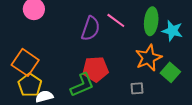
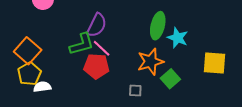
pink line: (116, 20) -> (102, 48), moved
green L-shape: (82, 85) -> (82, 44), moved

